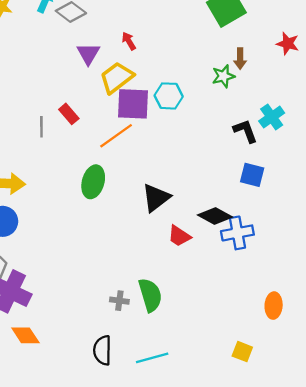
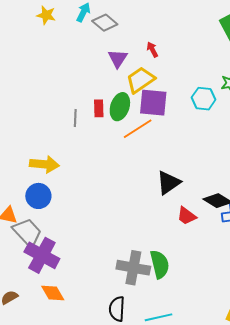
cyan hexagon: (169, 96) -> (204, 99), moved
red rectangle: (69, 114) -> (99, 108), turned 36
green ellipse: (93, 182) -> (120, 107), moved
gray cross: (119, 301) -> (133, 268), size x2.0

